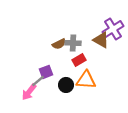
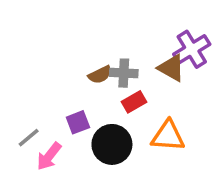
orange triangle: (86, 80) -> (168, 136), moved
gray line: (38, 81) -> (29, 138), moved
black circle: (66, 85) -> (112, 144), size x1.5

